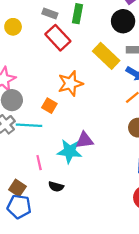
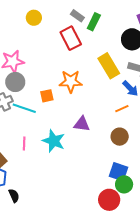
gray rectangle: (50, 13) -> (77, 16), moved
orange square: (49, 106) -> (47, 96), turned 32
purple triangle: (84, 140) -> (82, 124), moved
black semicircle: (56, 187) -> (14, 196), moved, turned -144

